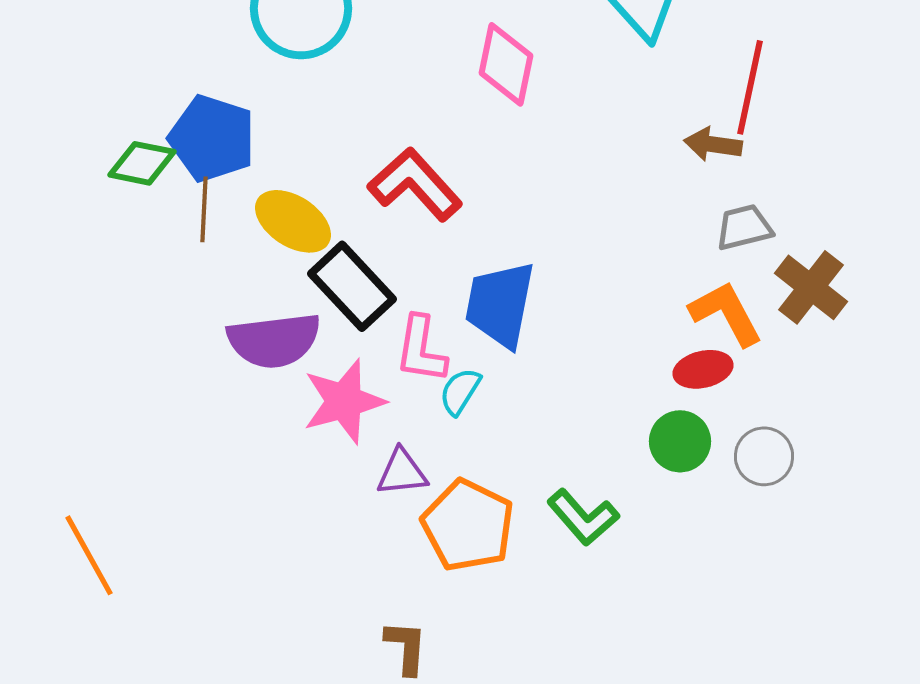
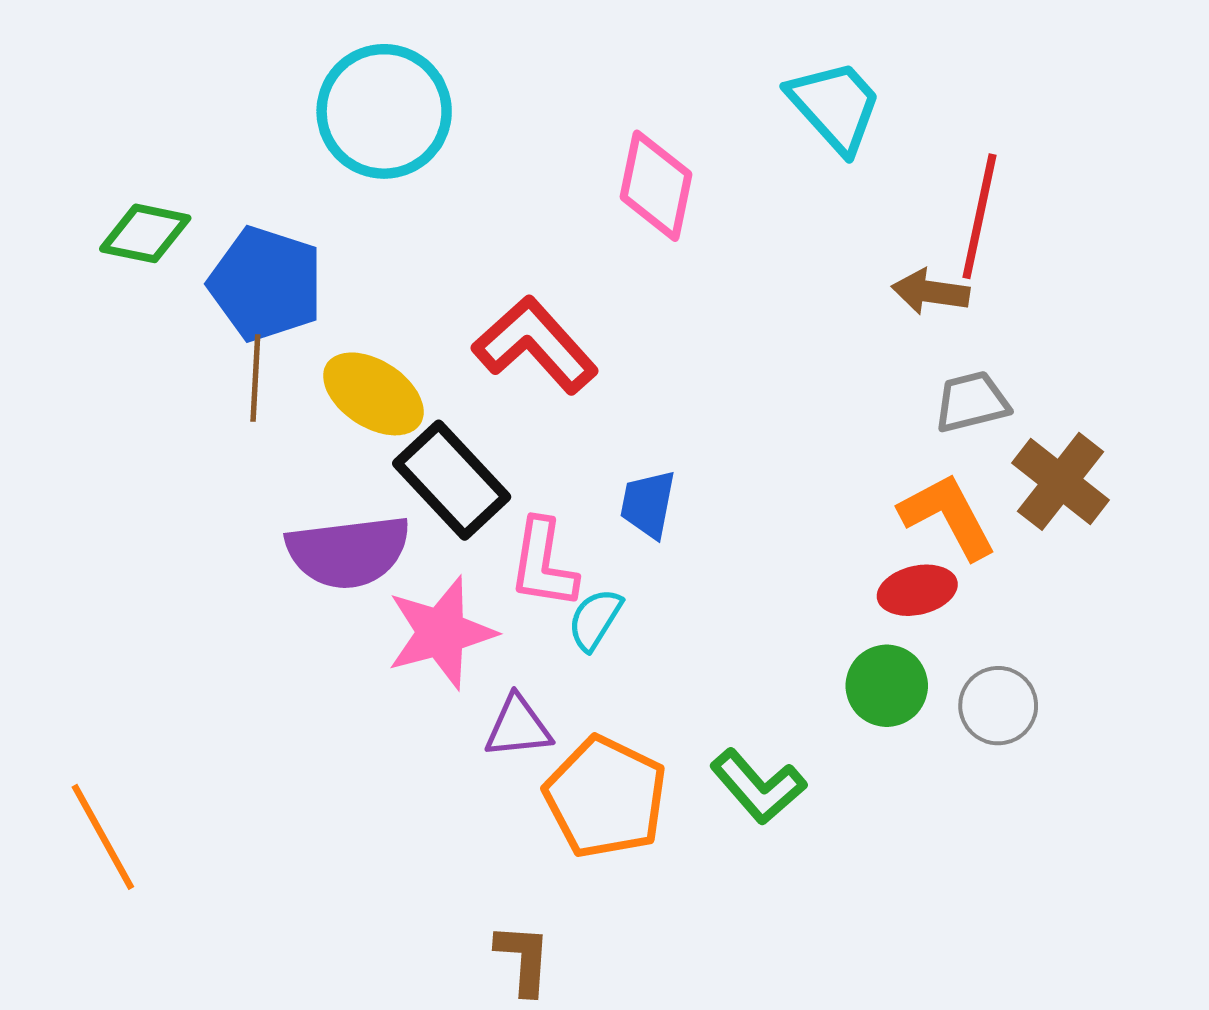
green diamond: (142, 163) -> (145, 233), moved
blue trapezoid: (500, 304) -> (648, 504), size x0.6

